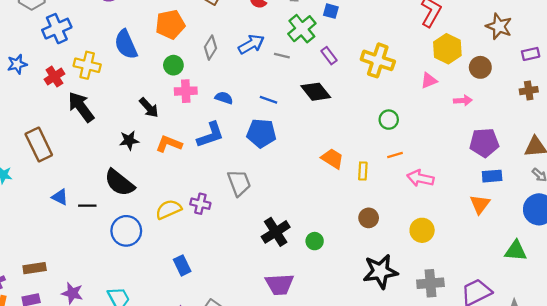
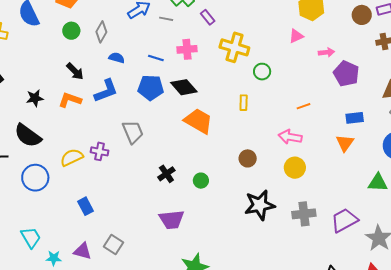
gray diamond: (211, 48) -> (101, 32), moved
yellow cross: (378, 60) -> (234, 47), moved
brown circle: (480, 67) -> (362, 15), moved
pink cross: (186, 91) -> (187, 49), moved
black diamond: (316, 92) -> (184, 87), moved
black arrow: (149, 108) -> (75, 71), moved
purple pentagon: (484, 143) -> (346, 74), moved, turned 30
orange line: (395, 155) -> (304, 106), moved
orange trapezoid: (332, 159) -> (198, 121), moved, size x1.4
yellow rectangle: (363, 171) -> (244, 103), moved
pink arrow: (420, 178) -> (290, 137), moved
black cross: (276, 232) -> (166, 174), size x0.7

